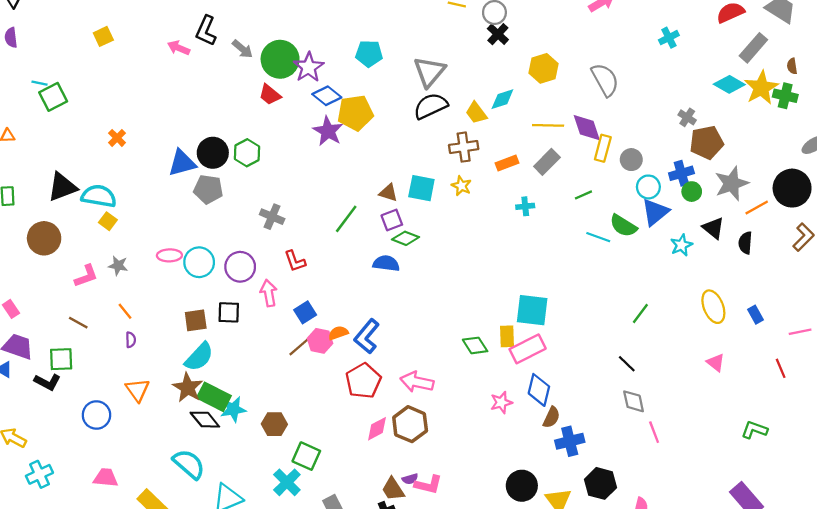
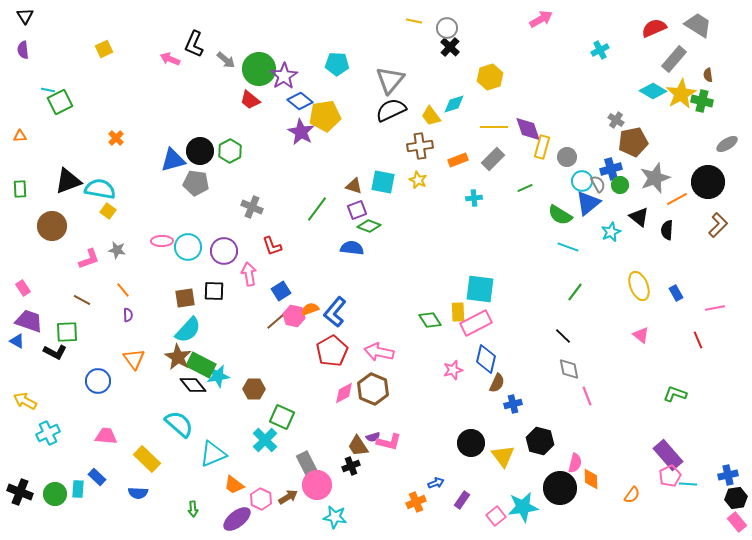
gray semicircle: (605, 80) -> (598, 184), moved, size x0.6
cyan line: (598, 237) -> (568, 247), moved
blue cross: (570, 441) -> (513, 404), size x0.7

